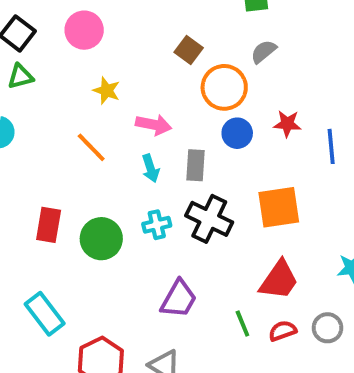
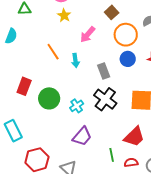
yellow star: (107, 91) -> (64, 15), moved
pink arrow: (154, 125) -> (88, 34), moved, turned 108
gray rectangle: (195, 165) -> (104, 71), turned -35
cyan arrow: (151, 168) -> (75, 61), moved
cyan cross: (157, 225) -> (77, 106), moved, turned -32

